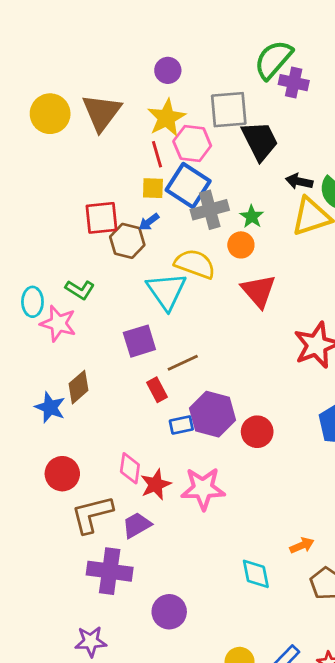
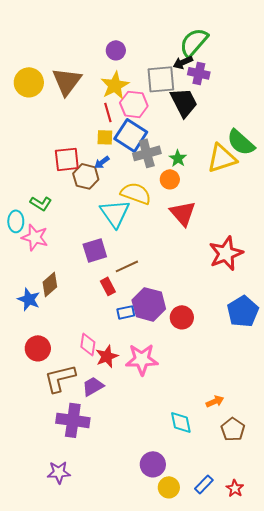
purple cross: (294, 83) -> (199, 73), moved
black arrow: (299, 181) -> (183, 62), moved, turned -36
green L-shape: (80, 290) -> (41, 203), moved
purple circle: (169, 612) -> (153, 464), moved

